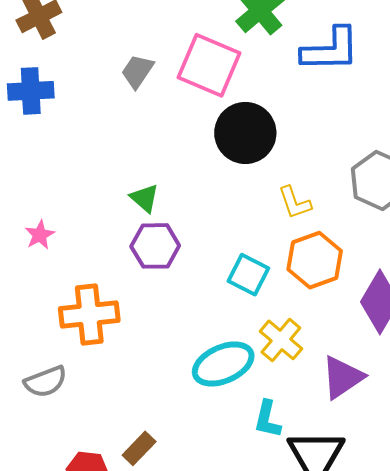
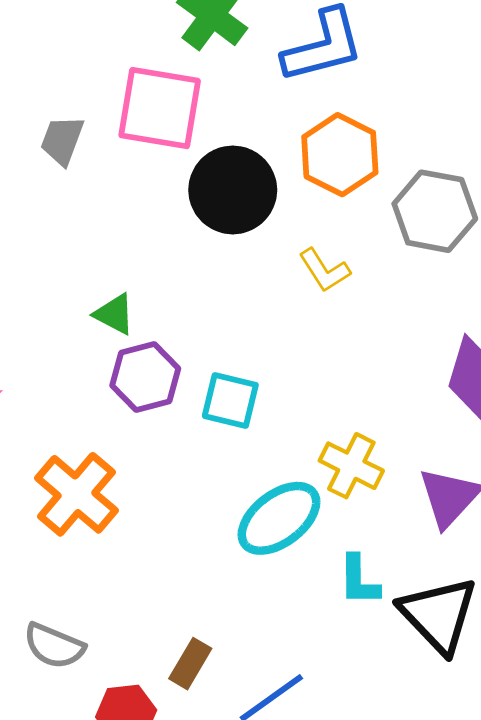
orange hexagon: (315, 260) -> (340, 155), moved
cyan square: (248, 275) -> (230, 400), moved
orange cross: (89, 315) -> (76, 494), turned -30
gray semicircle: (45, 382) -> (54, 646), moved, turned 57

